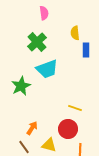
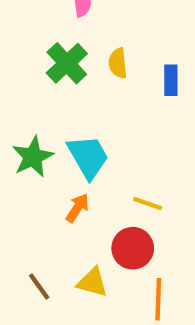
yellow semicircle: (75, 33) -> (118, 63), moved
cyan trapezoid: (47, 69) -> (88, 157), moved, turned -100
orange arrow: (32, 128) -> (77, 208), moved

